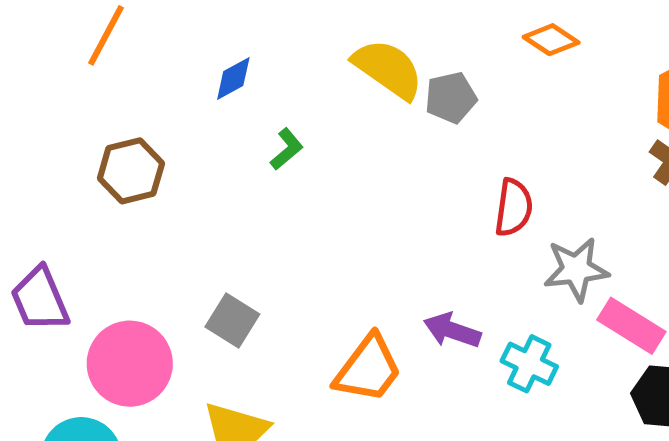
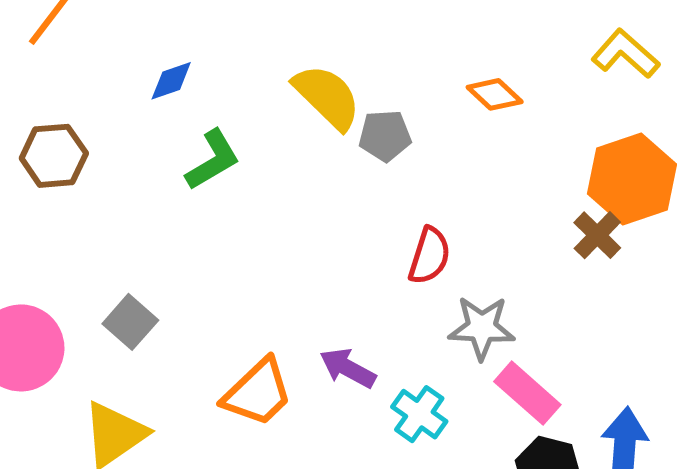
green L-shape: (287, 149) -> (213, 160), size x1.5

